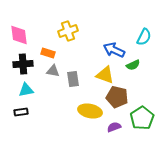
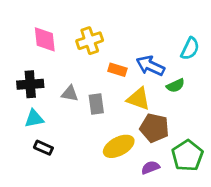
pink diamond: (19, 35) -> (45, 39), moved
orange rectangle: (48, 53) -> (117, 70), moved
yellow ellipse: (90, 111) -> (119, 146), turned -40
black rectangle: (21, 112) -> (43, 148), moved, turned 32

